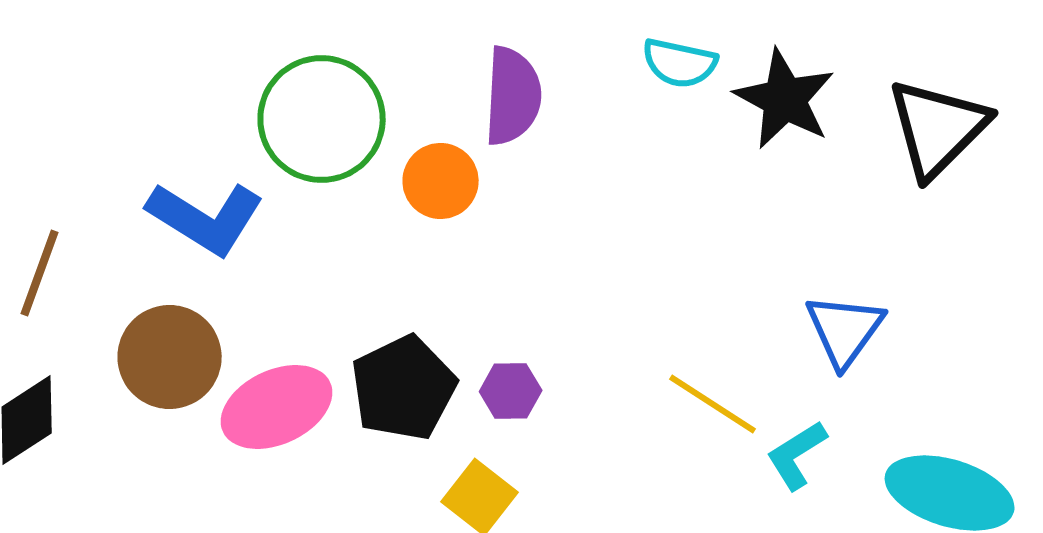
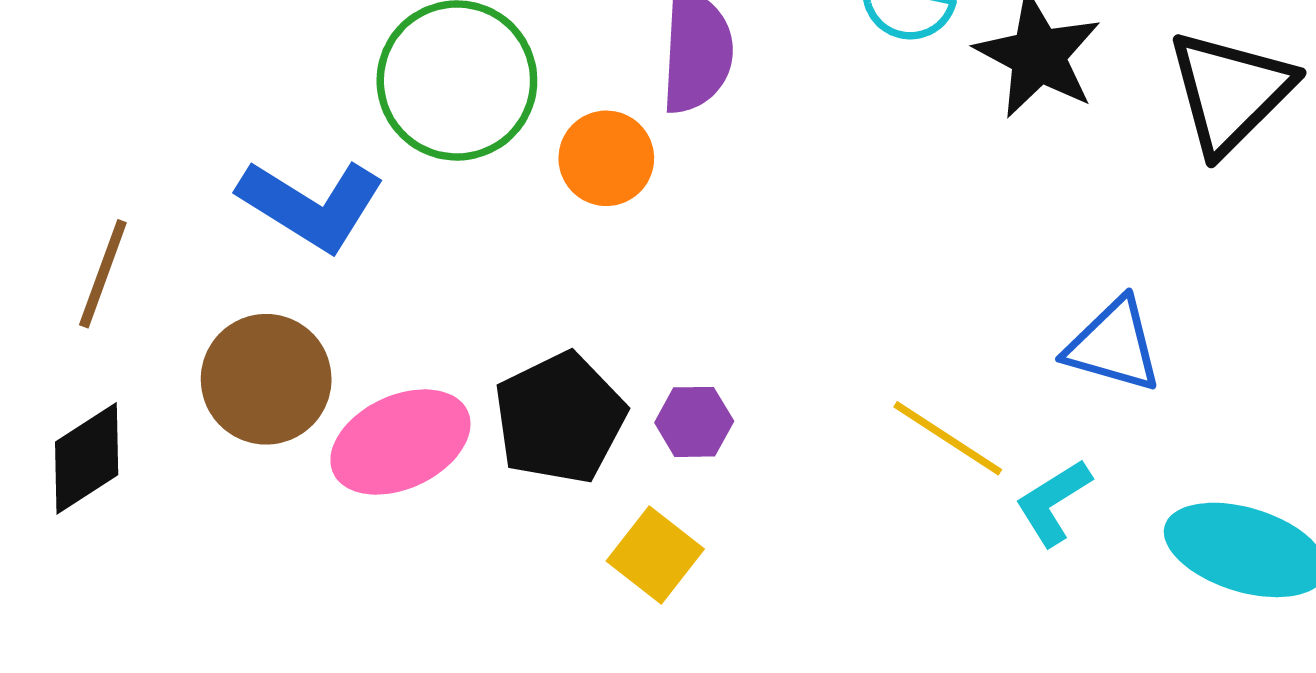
blue triangle: (845, 330) -> (1113, 345), turned -50

